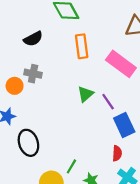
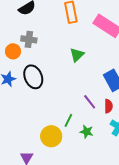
purple line: (108, 102) -> (90, 102), moved
black ellipse: (28, 143) -> (33, 77), moved

